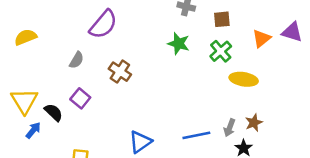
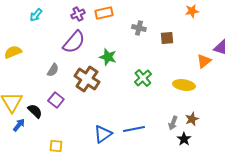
orange triangle: (261, 38) -> (204, 61), moved
green star: (179, 44) -> (108, 57), moved
green cross: (221, 51) -> (143, 78), moved
brown cross: (120, 72) -> (87, 79), size x1.4
blue line: (196, 135) -> (134, 129), moved

